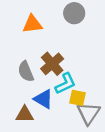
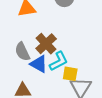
blue triangle: (43, 99) -> (39, 64), moved

